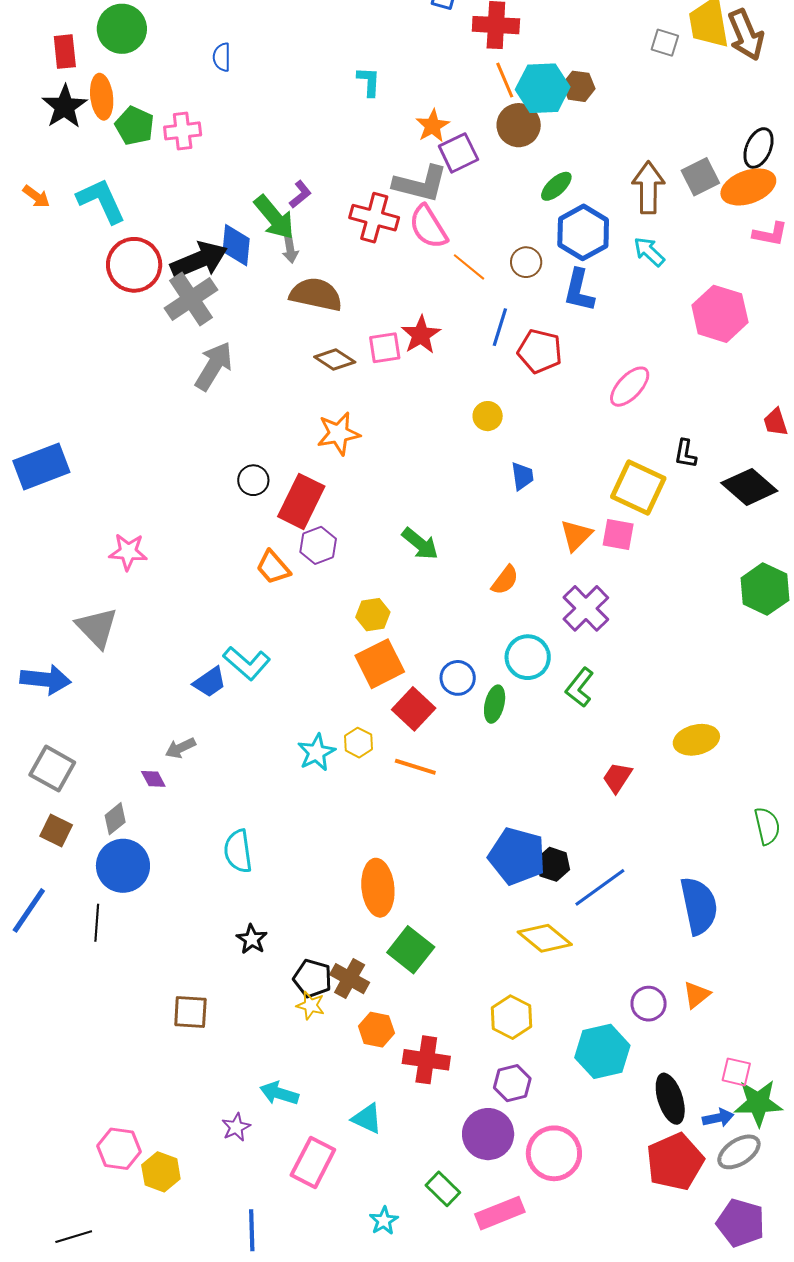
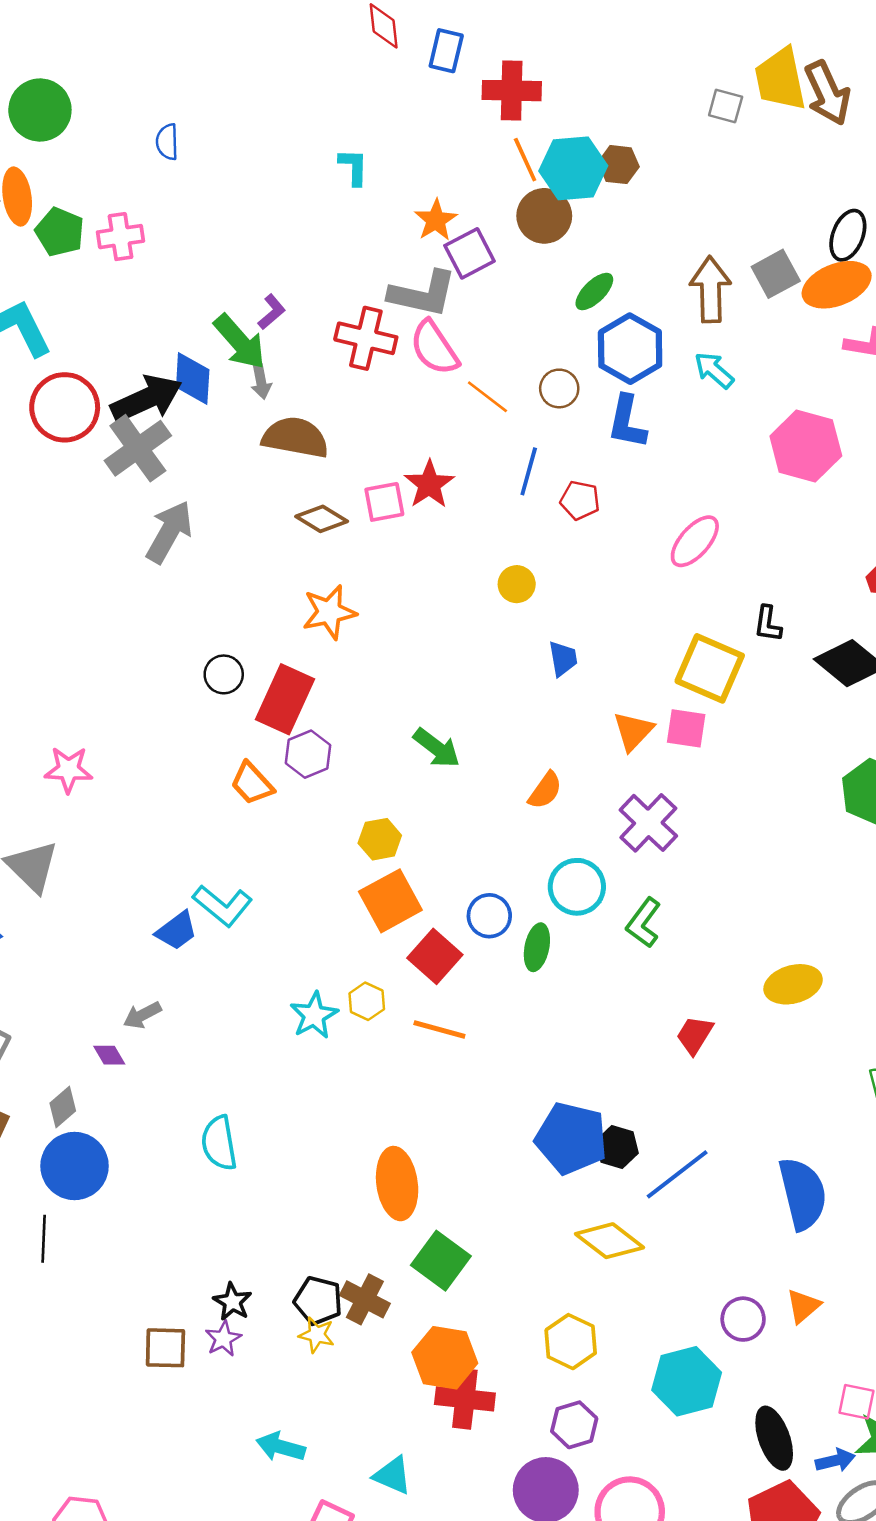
red pentagon: (540, 351) -> (580, 500), size x0.7
black star: (252, 939) -> (232, 1302), moved
orange hexagon: (376, 1030) -> (445, 1358), moved, size x1.4
purple star: (236, 1127) -> (223, 1339), moved

